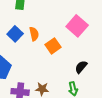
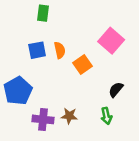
blue square: (15, 34) -> (37, 50), turned 35

